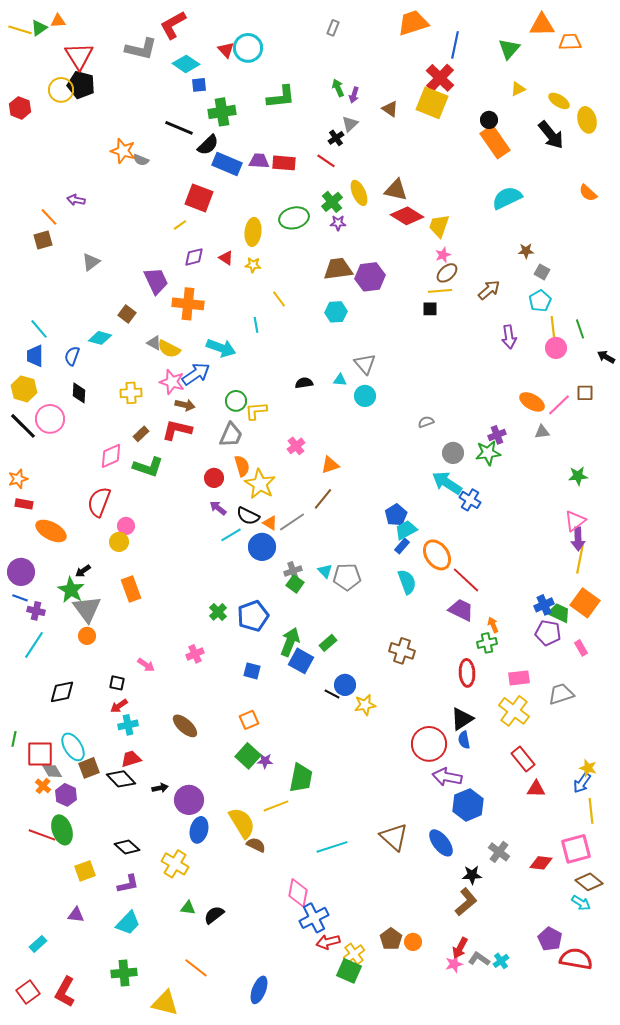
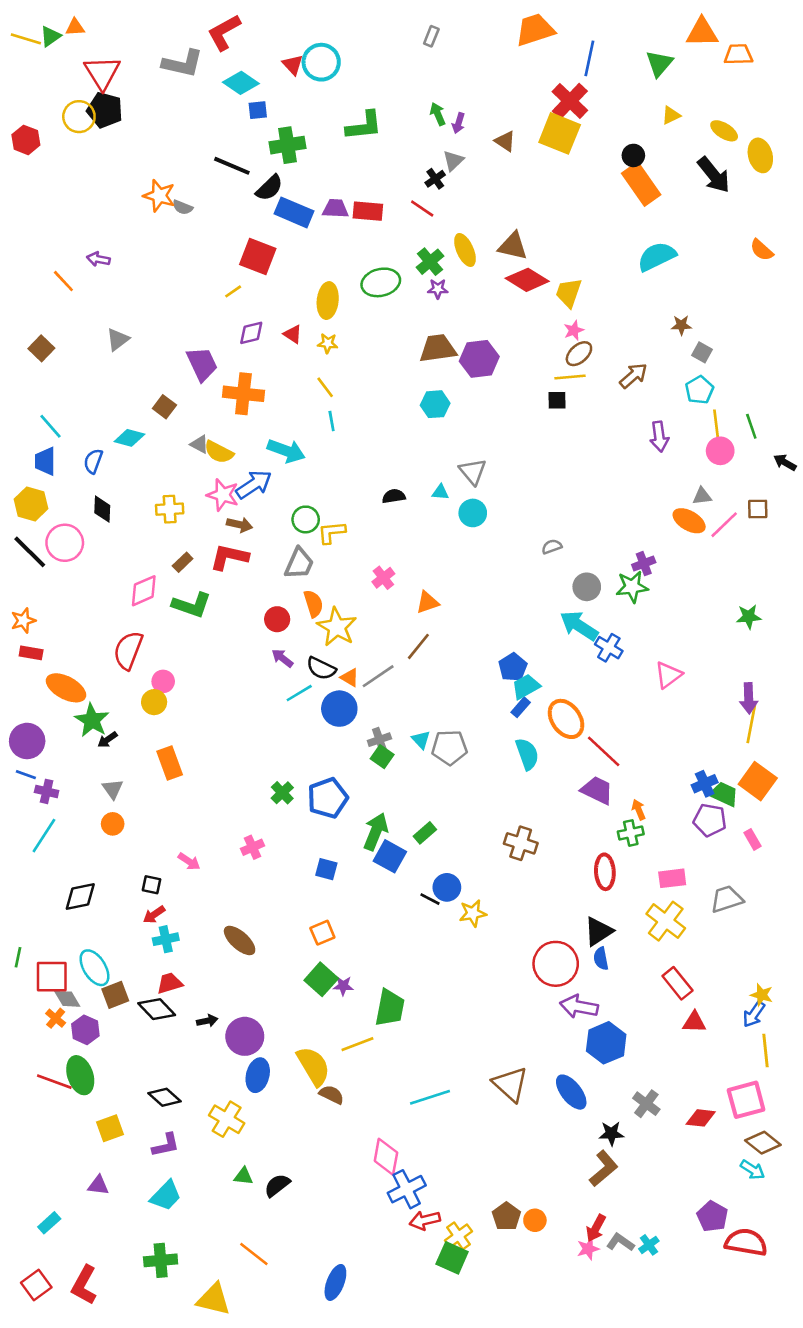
brown square: (43, 240) -> (41, 348), moved, turned -30
yellow line: (279, 299) -> (325, 387), moved
gray triangle: (542, 432) -> (702, 496), moved
pink triangle: (575, 521) -> (668, 675), moved
green star: (71, 590) -> (92, 720), moved
gray triangle: (87, 609) -> (113, 789), size x0.6

